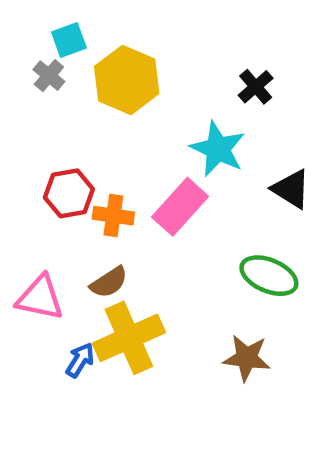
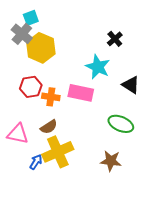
gray cross: (49, 76) -> (22, 34), size x1.5
yellow hexagon: (127, 80) -> (41, 48), moved
pink rectangle: (180, 207) -> (81, 93), turned 60

